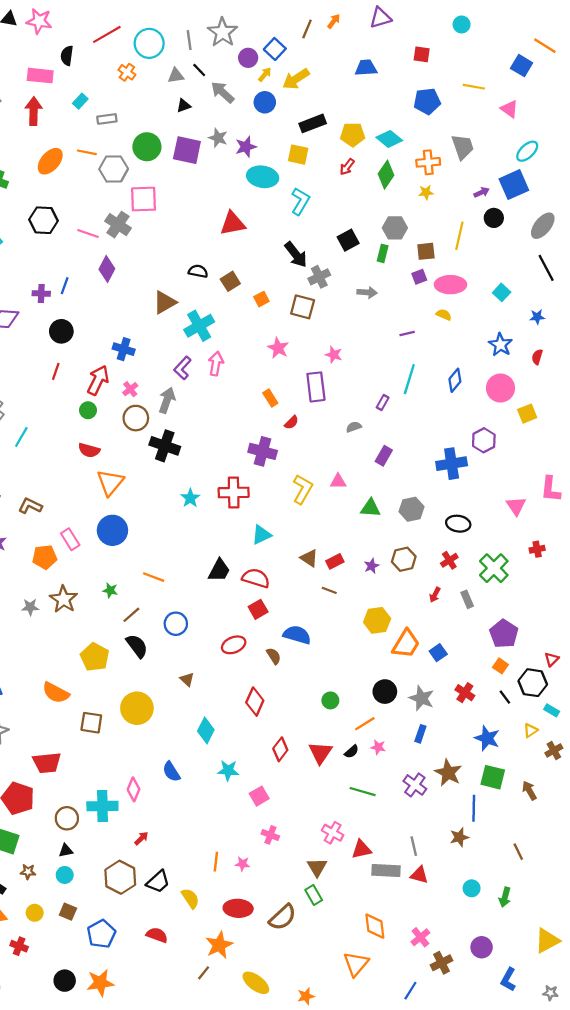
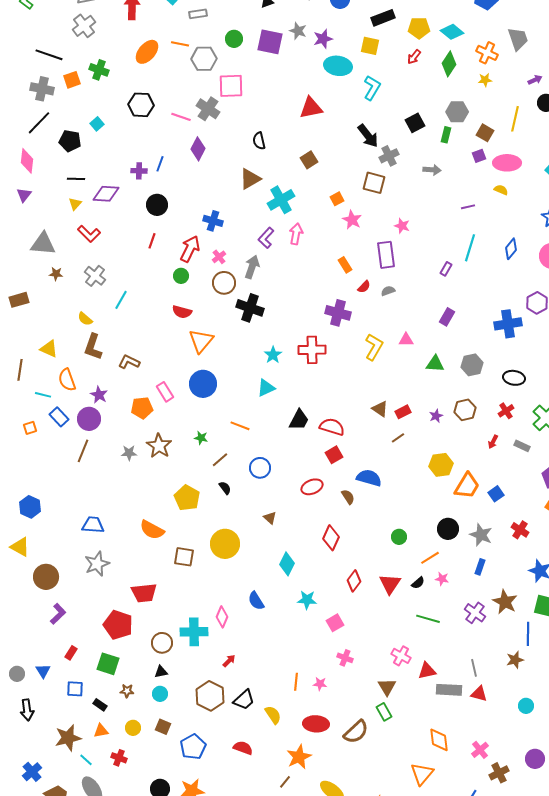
green circle: (147, 147) -> (234, 39), size x0.7
orange cross: (428, 162) -> (487, 53), turned 30
brown square: (426, 251) -> (485, 133), turned 36
black semicircle: (198, 271) -> (259, 141), moved, turned -114
orange square: (261, 299) -> (337, 199), moved
gray semicircle: (354, 427) -> (388, 291), moved
cyan triangle: (261, 535) -> (266, 388), moved
brown line: (329, 590) -> (398, 438), turned -56
gray rectangle: (467, 599) -> (522, 446), turned -42
black semicircle: (137, 646) -> (225, 488), size x0.6

